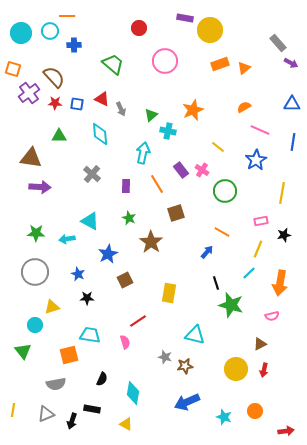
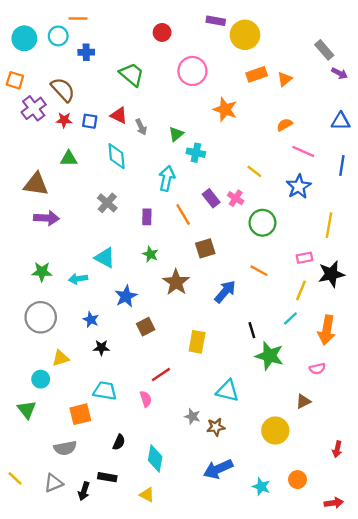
orange star: (193, 110) -> (225, 110), moved, turned -30
black star: (284, 235) -> (331, 274), size x1.6
blue arrow: (207, 252) -> (225, 292), moved, size x1.5
red arrow: (264, 370) -> (337, 449), moved
yellow line: (13, 410) -> (15, 478), turned -56

